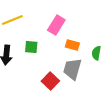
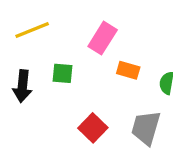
gray trapezoid: (72, 69) -> (146, 128), moved

